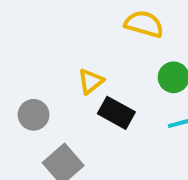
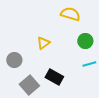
black rectangle: (116, 113) -> (54, 77), moved

